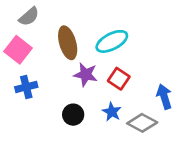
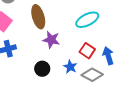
cyan ellipse: (112, 41) -> (87, 20), moved
red square: (119, 79) -> (87, 51), moved

